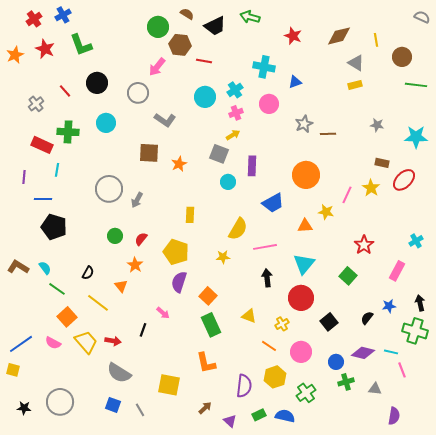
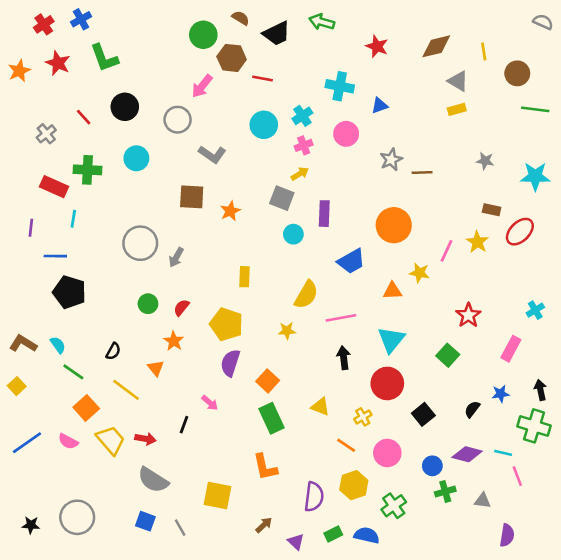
yellow square: (13, 370) -> (17, 386), moved, turned 32

